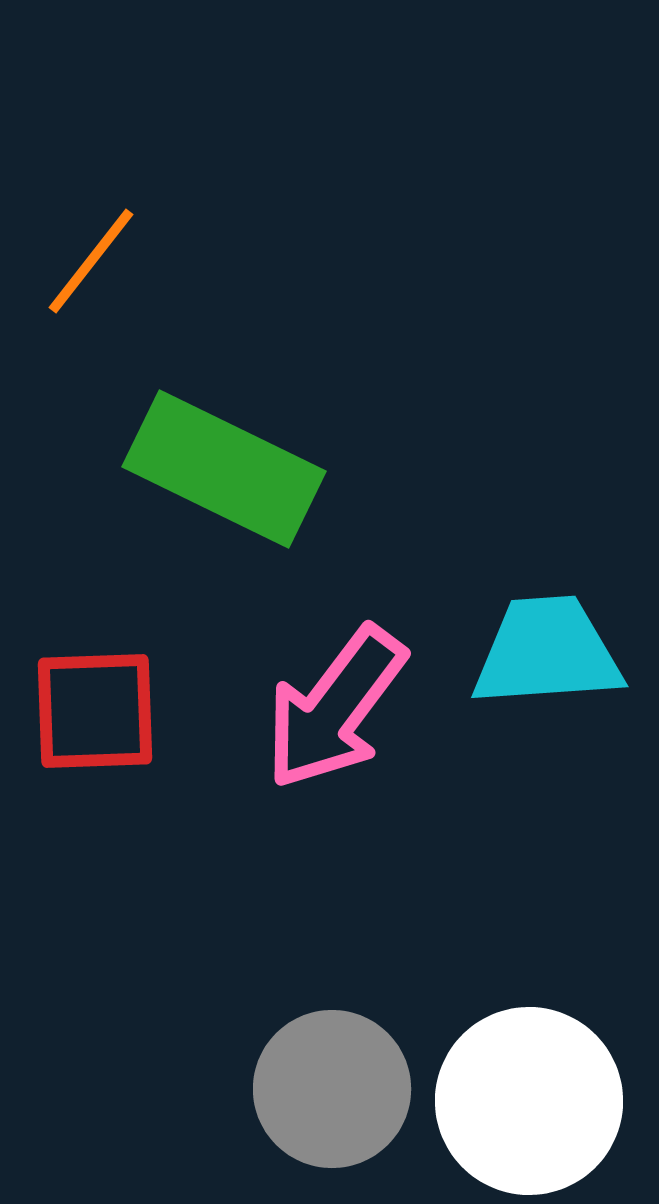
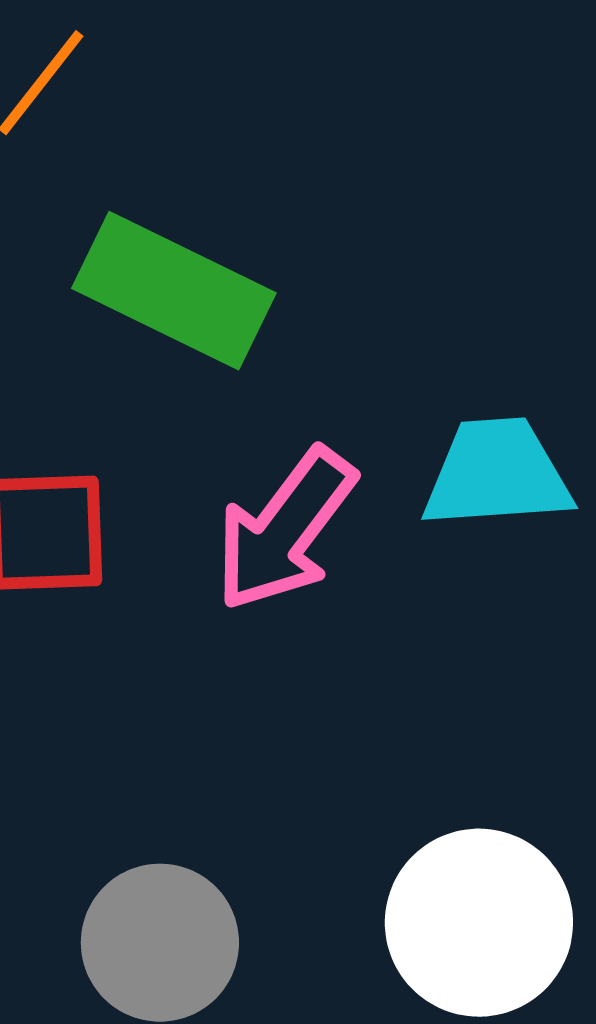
gray circle: (332, 1089) -> (160, 943), moved

